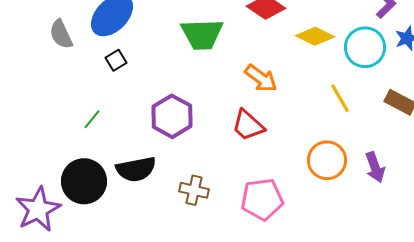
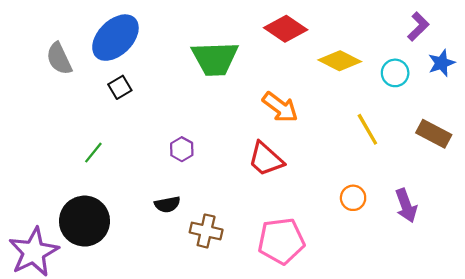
cyan circle: (365, 47) -> (395, 73), size x0.6
purple hexagon: (172, 116) -> (182, 149), size x0.5
orange circle: (327, 160) -> (353, 198), size x0.6
black semicircle: (136, 169) -> (167, 204), moved, size x0.6

